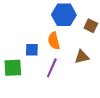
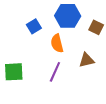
blue square: (32, 50) -> (34, 26), moved, turned -32

